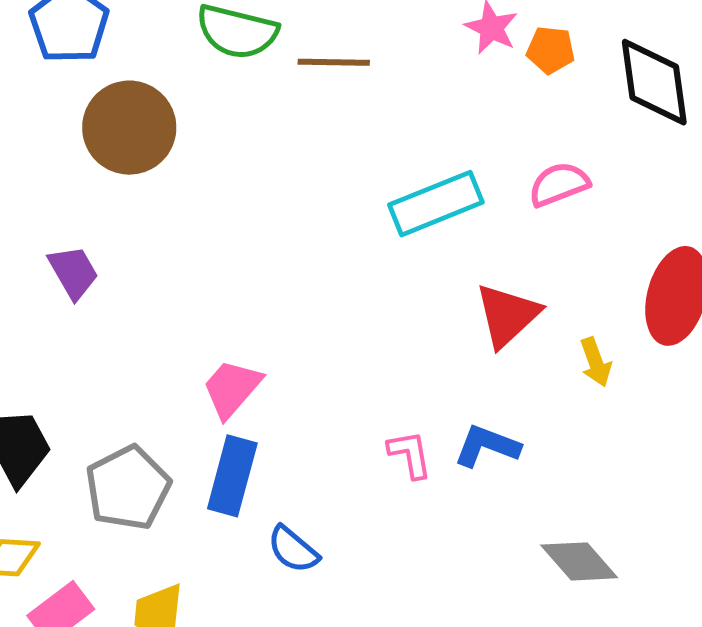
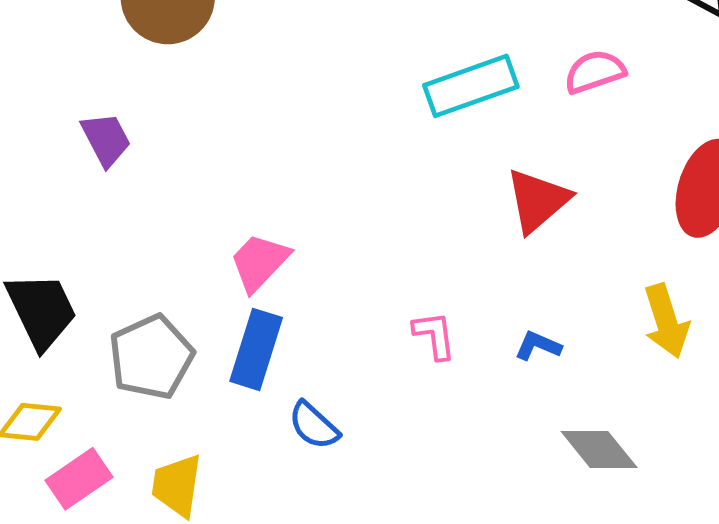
yellow arrow: (596, 362) -> (666, 321), moved, size x1.5
blue L-shape: (487, 446) -> (538, 346), moved, size x0.7

